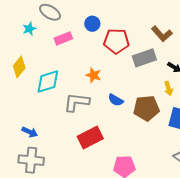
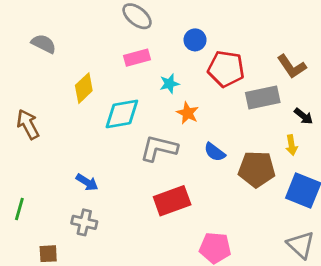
cyan star: (29, 29) -> (169, 84), moved
pink rectangle: (63, 38) -> (137, 58), moved
gray cross: (31, 160) -> (84, 222), size x0.7

